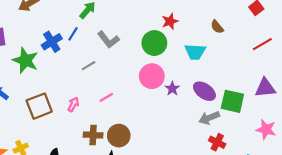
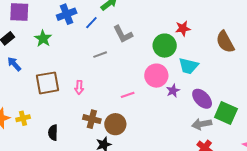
brown semicircle: (217, 27) -> (225, 42), size x1.6
blue cross: (52, 42) -> (67, 14), moved
cyan trapezoid: (195, 52) -> (188, 66), moved
green star: (25, 60) -> (43, 39), size x0.7
pink line: (106, 97) -> (128, 95), moved
pink arrow: (73, 104) -> (79, 87), turned 144

